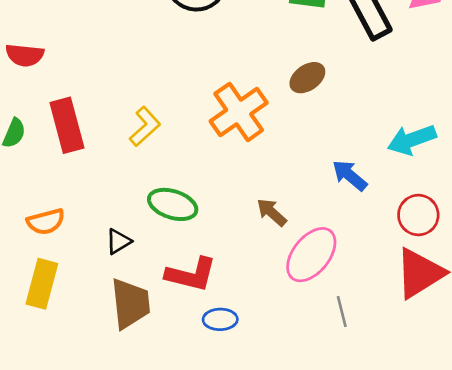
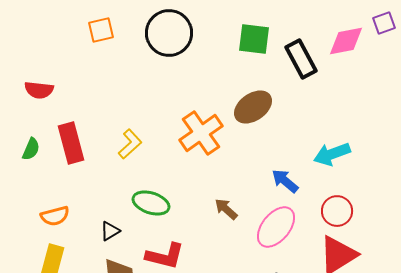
brown ellipse: (307, 78) -> (253, 107), size x1.4
pink ellipse: (311, 255) -> (276, 227), moved

